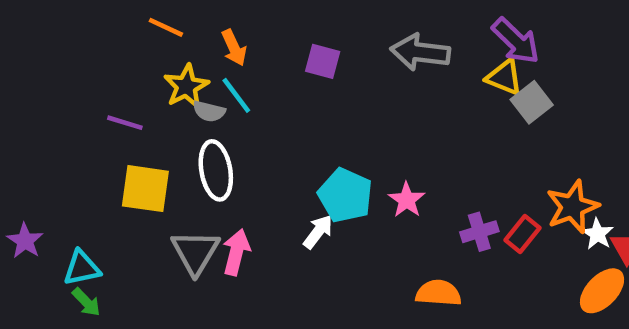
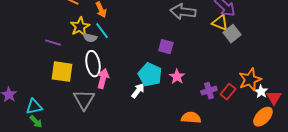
purple square: (323, 61) -> (166, 47), moved
pink arrow: (236, 252) -> (103, 79), moved

